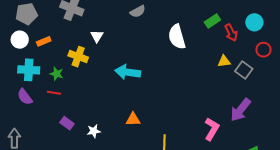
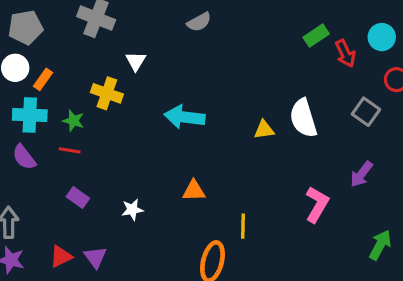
white semicircle: (177, 37) -> (303, 118), moved
orange rectangle: (44, 41) -> (43, 79), moved, turned -32
yellow triangle: (224, 61) -> (264, 130), moved
purple arrow: (240, 110) -> (361, 174), size x0.7
purple rectangle: (67, 123) -> (78, 197), moved

